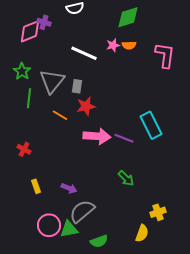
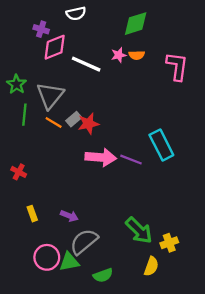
pink diamond: (30, 31) -> (55, 47), moved
gray rectangle: (77, 86) -> (74, 119), moved, turned 40
orange line: (60, 115) -> (54, 122), moved
green arrow: (126, 178) -> (139, 230), moved, size x1.5

